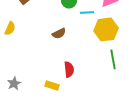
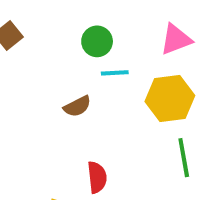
cyan line: (87, 12) -> (115, 73), moved

